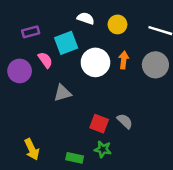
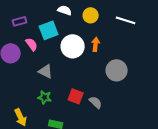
gray circle: (155, 65) -> (117, 70), moved
gray triangle: (62, 93) -> (46, 71), turned 42
gray semicircle: (125, 121) -> (96, 102), moved
green star: (103, 149) -> (45, 97), moved

